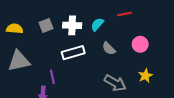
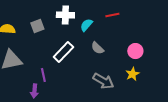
white cross: (72, 25) -> (65, 15), moved
pink circle: (140, 44) -> (135, 51), moved
white rectangle: (73, 53) -> (63, 52), turned -30

